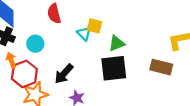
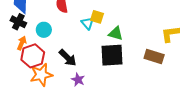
green triangle: (117, 43) -> (116, 33), turned 35
orange arrow: (11, 60) -> (22, 43), turned 40
black arrow: (64, 74) -> (68, 58), turned -90

